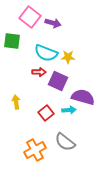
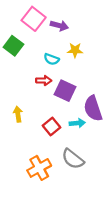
green square: (12, 41) -> (13, 46), turned 30
cyan semicircle: (46, 53) -> (52, 59), size x0.6
yellow star: (68, 57) -> (75, 50), moved
purple semicircle: (83, 97) -> (93, 109), turned -125

